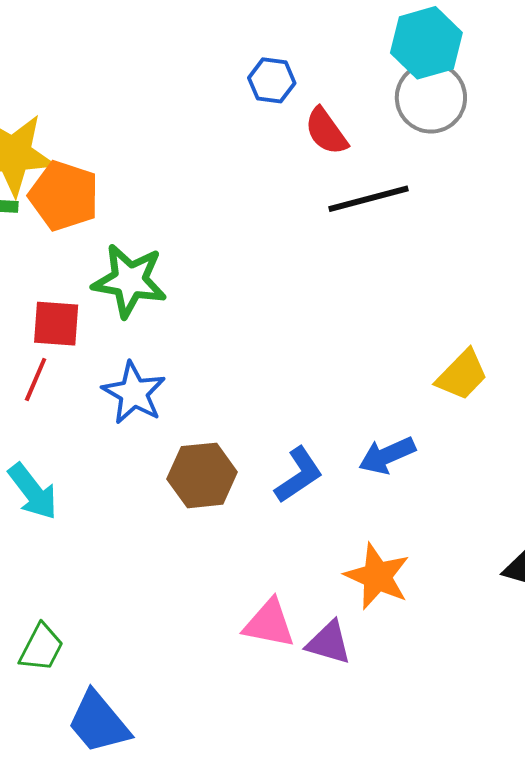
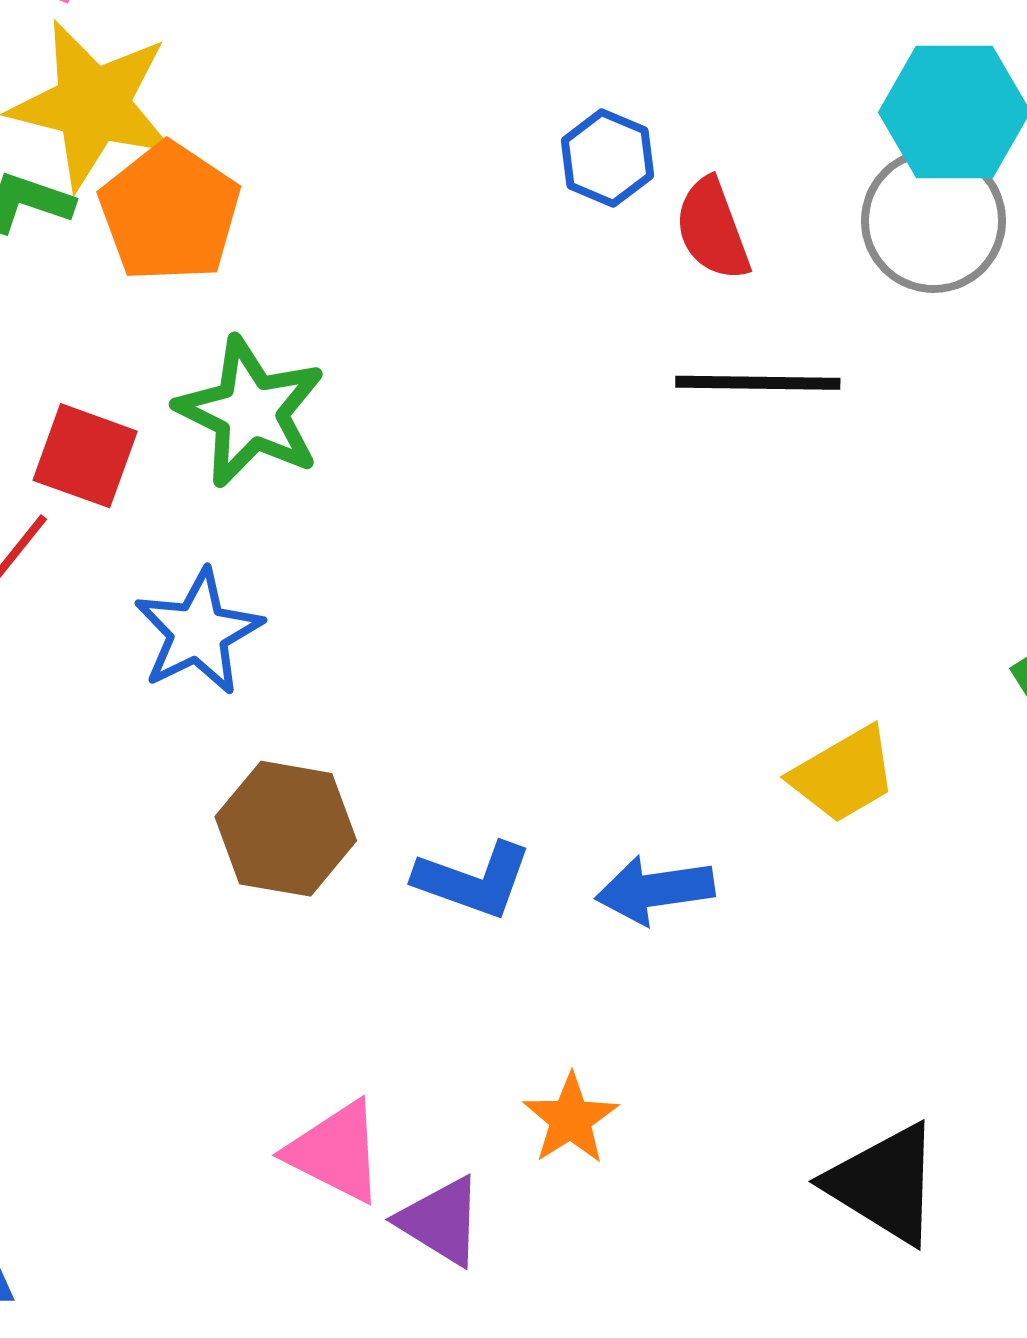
blue hexagon: (272, 80) -> (607, 158), moved
blue L-shape: (299, 475) -> (473, 880), turned 38
orange star: (377, 576) -> (571, 1119), size x0.7

